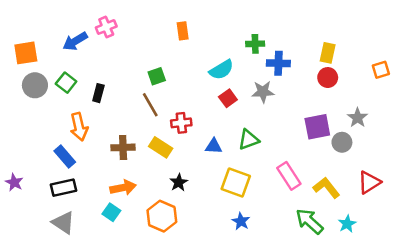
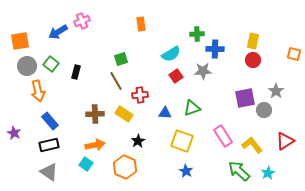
orange square: (381, 70) -> (294, 54), turned 32
orange arrow: (79, 127) -> (38, 91), moved
purple star: (14, 182) -> (14, 133), moved

